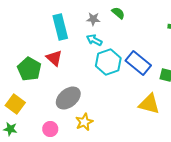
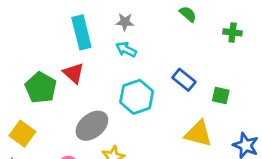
green semicircle: (118, 13) -> (188, 14), moved
cyan hexagon: (108, 62) -> (137, 97), moved
blue rectangle: (138, 63) -> (184, 80), size x0.7

